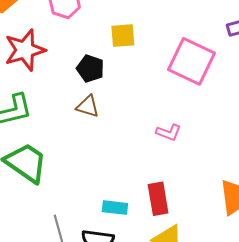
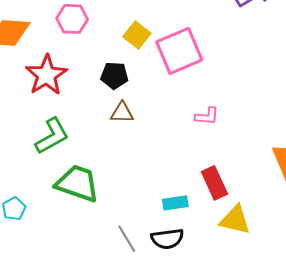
yellow square: (123, 36) -> (137, 35), turned -32
pink square: (192, 61) -> (179, 51), moved, turned -33

